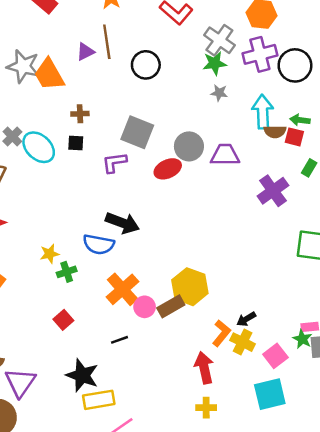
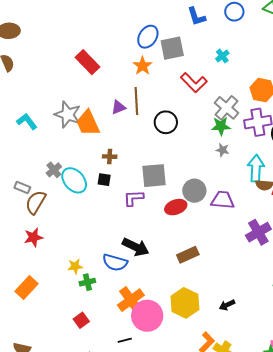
gray square: (137, 132) -> (154, 176), turned -32
brown rectangle: (171, 306) -> (188, 255), moved
pink circle: (145, 307) -> (147, 316), size x1.8
black arrow: (246, 319) -> (227, 305), moved

